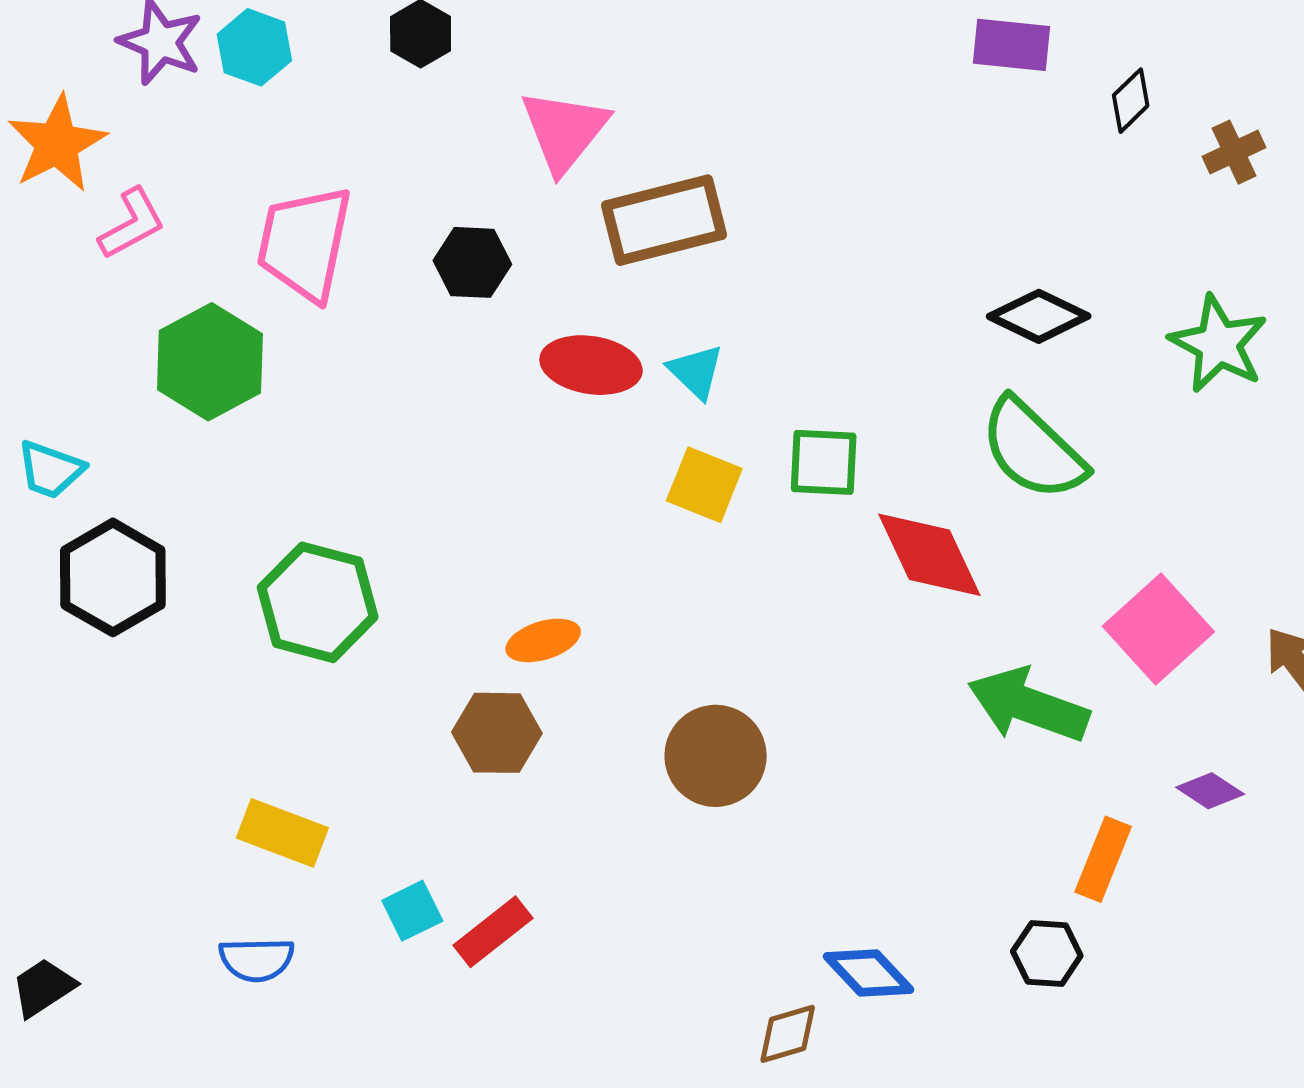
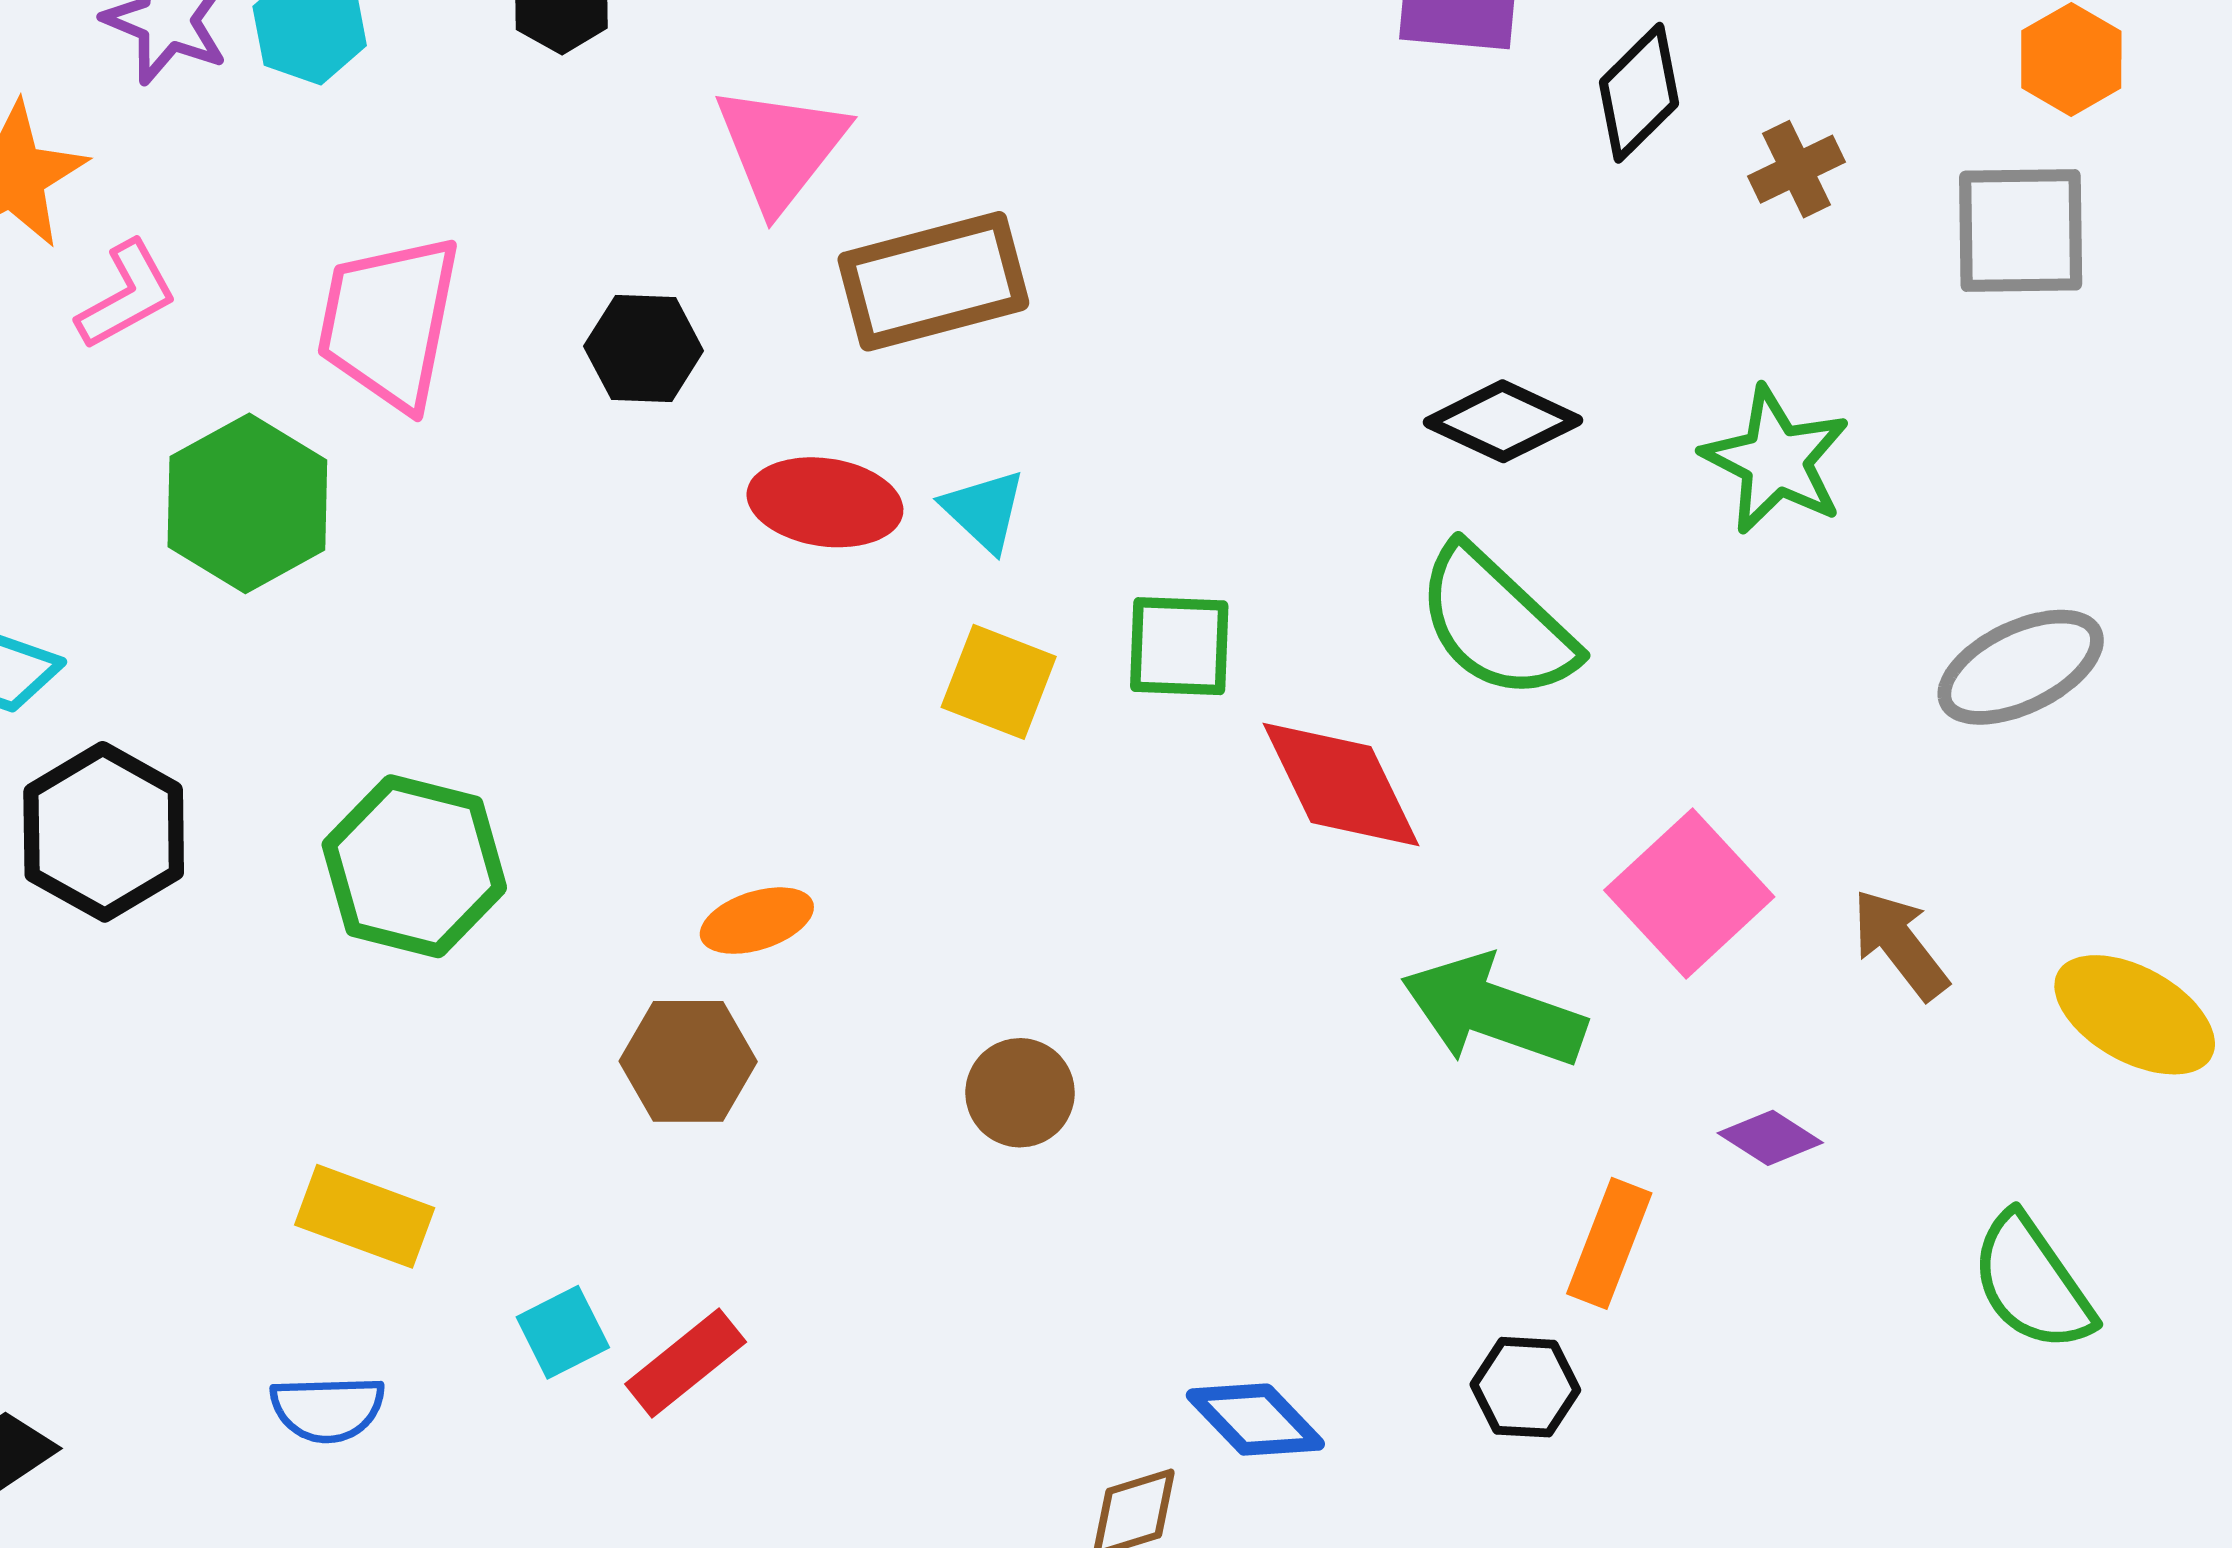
black diamond: (1131, 101) -> (1639, 93), size x1.4
brown circle: (716, 756) -> (1020, 1093), size x0.7

